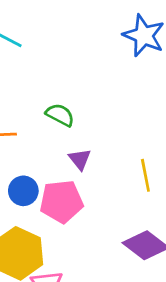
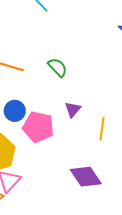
purple triangle: (80, 159) -> (73, 109), moved

